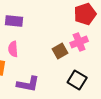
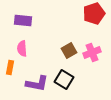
pink cross: (79, 42) -> (92, 52), moved
black square: (77, 80) -> (64, 80), moved

